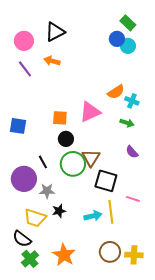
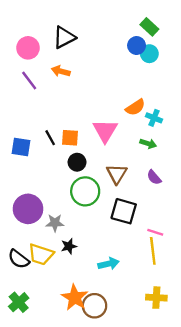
pink triangle: (90, 112) -> (105, 131), turned -35
brown triangle: (91, 158) -> (117, 174), moved
black line: (43, 162) -> (50, 138), moved
yellow line: (111, 212) -> (153, 251), moved
cyan arrow: (93, 216) -> (109, 264), moved
black semicircle: (22, 239) -> (19, 259), moved
brown circle: (110, 252) -> (95, 306), moved
green cross: (30, 259) -> (19, 302), moved

